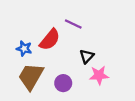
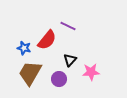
black triangle: (87, 56) -> (70, 60), moved

